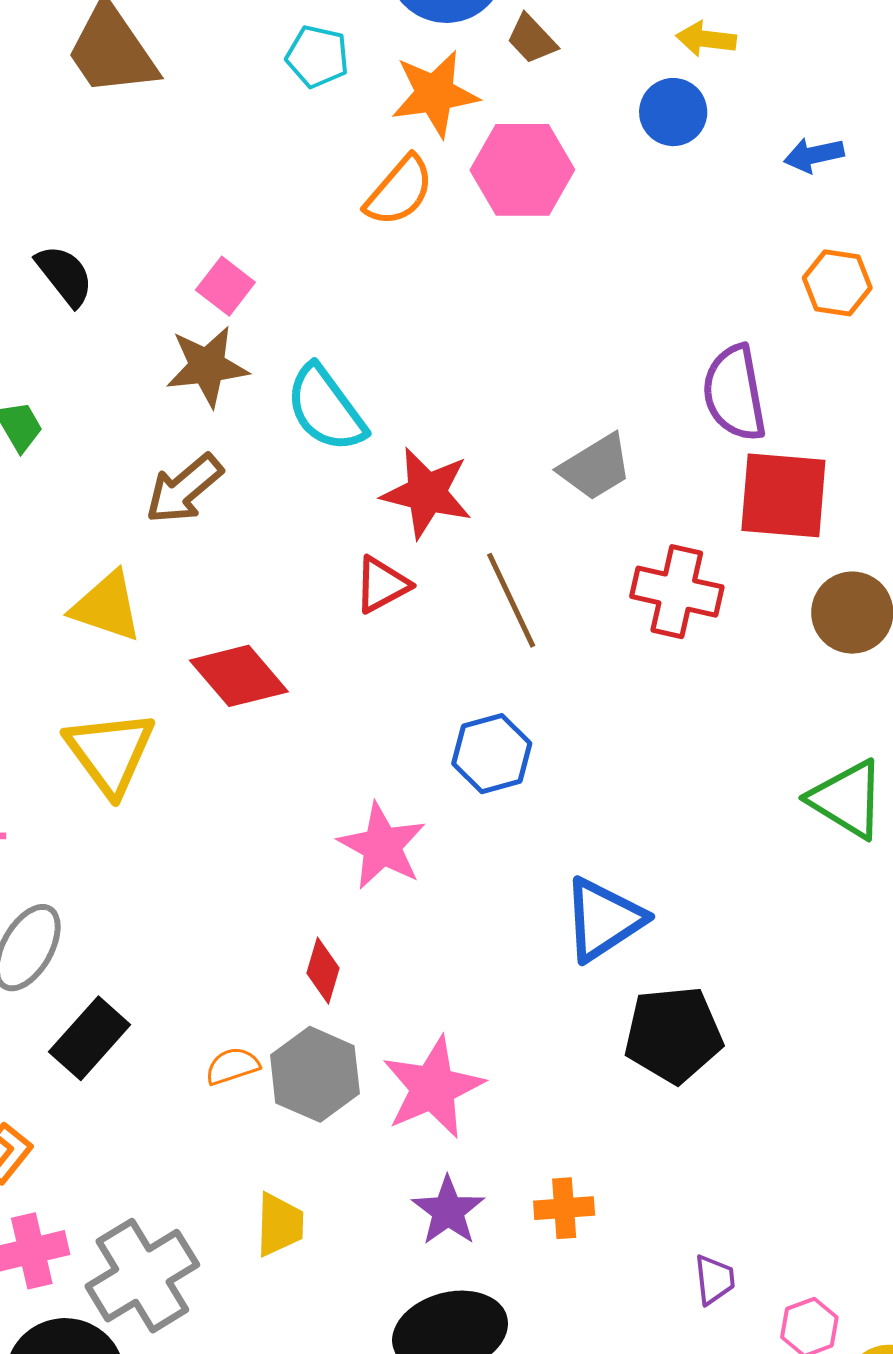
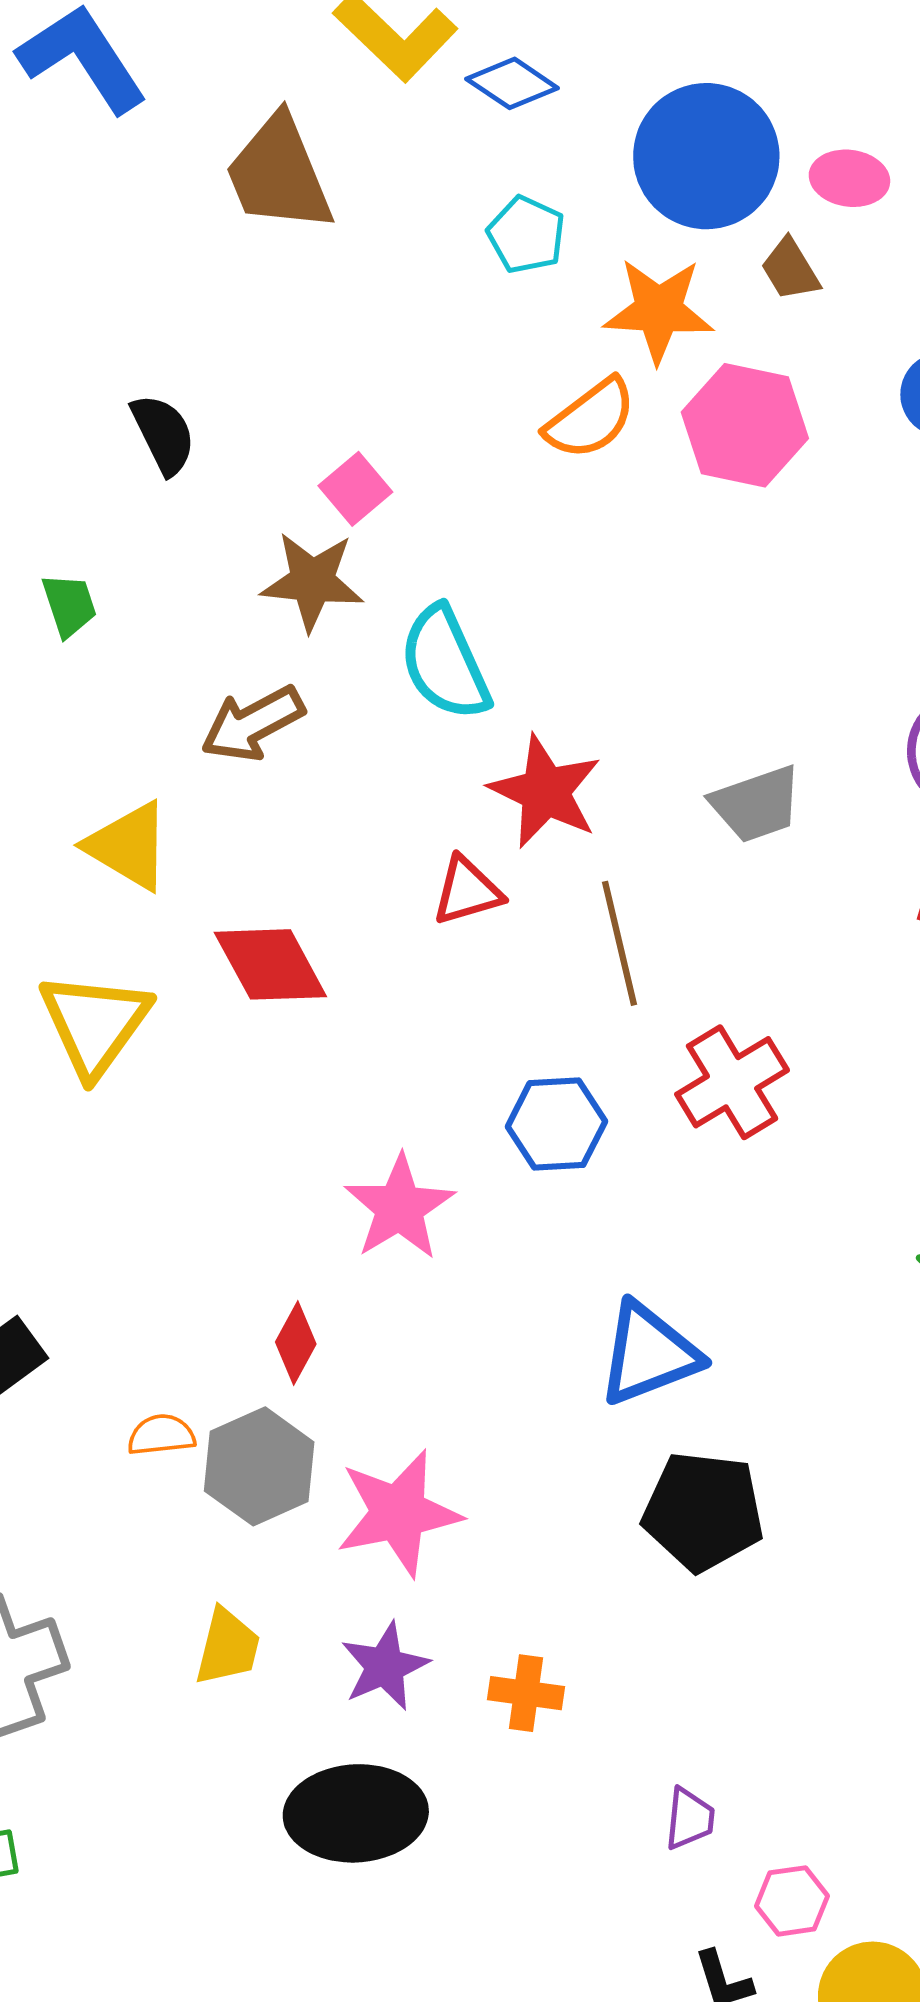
red cross: (677, 592) -> (732, 1082), moved, turned 34
yellow trapezoid: (280, 1225) -> (227, 1647), moved

